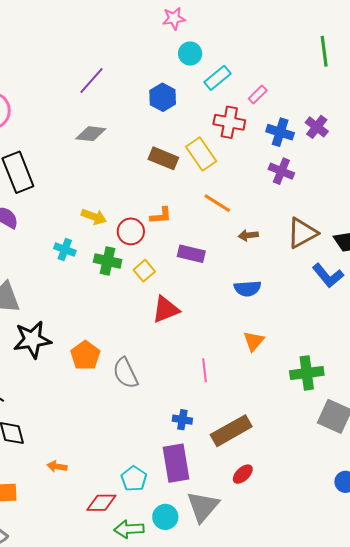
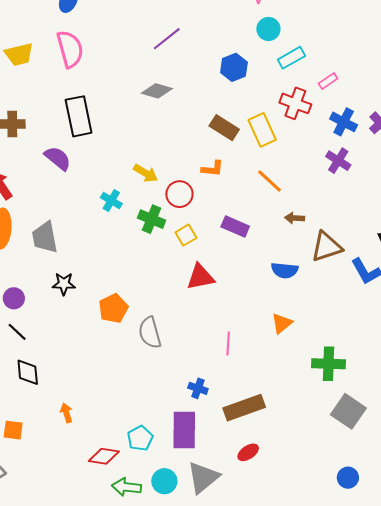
orange L-shape: (161, 216) -> (213, 169), moved
brown triangle: (302, 233) -> (327, 247), moved
black star: (32, 340) -> (64, 284), size x0.6
orange arrow: (57, 466) -> (66, 413), turned 54

